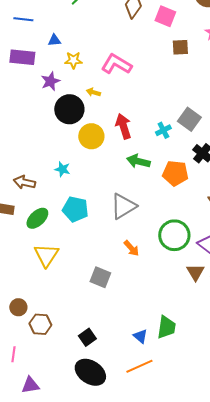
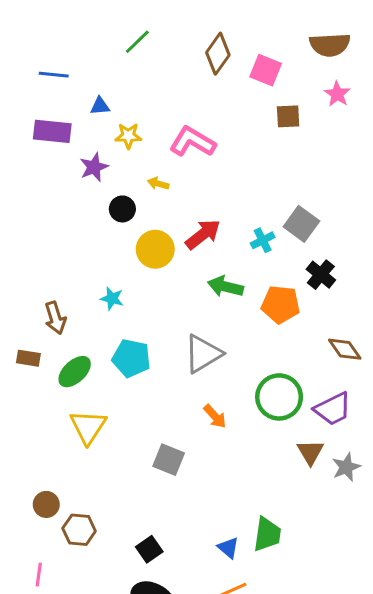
black circle: (69, 109) -> (122, 209), size x0.6
red arrow: (123, 126) -> (203, 234), turned 70
brown arrow: (24, 182) -> (55, 318), turned -120

